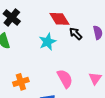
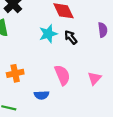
black arrow: (76, 34) -> (71, 37), moved

